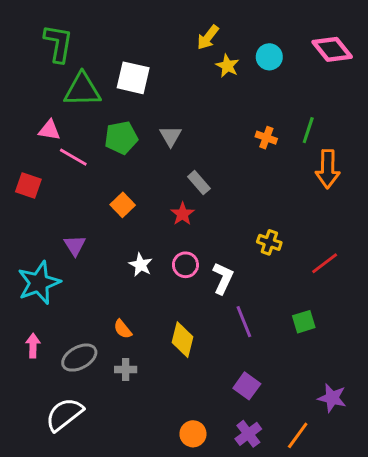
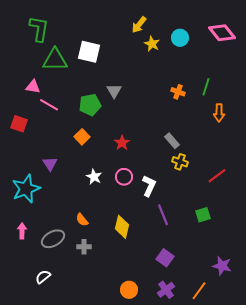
green pentagon: (121, 138) -> (90, 105), moved
orange arrow: (328, 169) -> (219, 113), size x0.7
gray rectangle: (199, 183) -> (172, 141), moved
white semicircle: (64, 414) -> (43, 277), size x0.6

